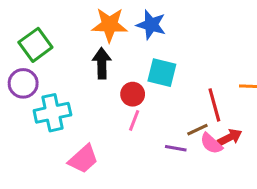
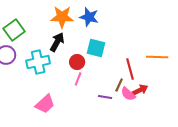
black arrow: (102, 63) -> (57, 42), turned 30
cyan cross: (52, 113) -> (38, 62), moved
brown line: (197, 130) -> (119, 85), turned -40

